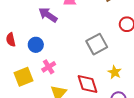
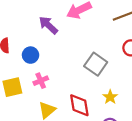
gray square: (97, 44) -> (96, 64), turned -35

